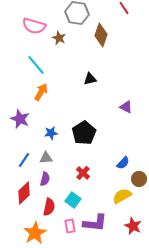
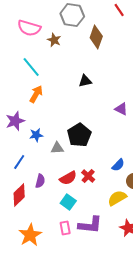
purple star: (20, 119) -> (15, 121), turned 30
blue star: (51, 133) -> (36, 135), moved
gray triangle: (46, 158) -> (57, 148), moved
red cross: (83, 173) -> (88, 176), moved
red semicircle: (49, 207) -> (68, 178), moved, turned 48

